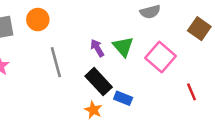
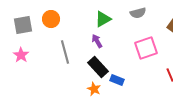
green triangle: (123, 47) -> (103, 19), moved, turned 42
pink square: (161, 57) -> (146, 48), turned 30

